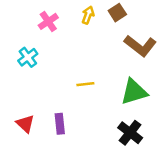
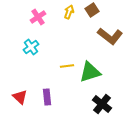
cyan cross: (28, 57) -> (31, 47), moved
green triangle: (134, 92) -> (90, 72), moved

